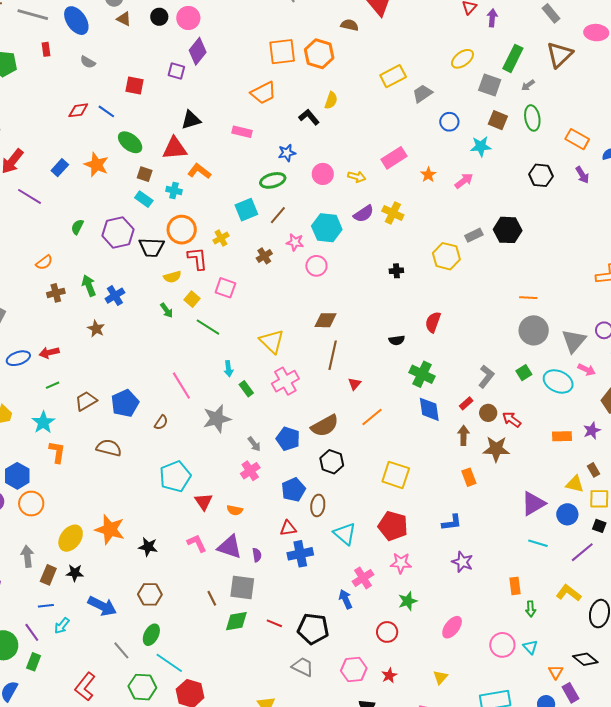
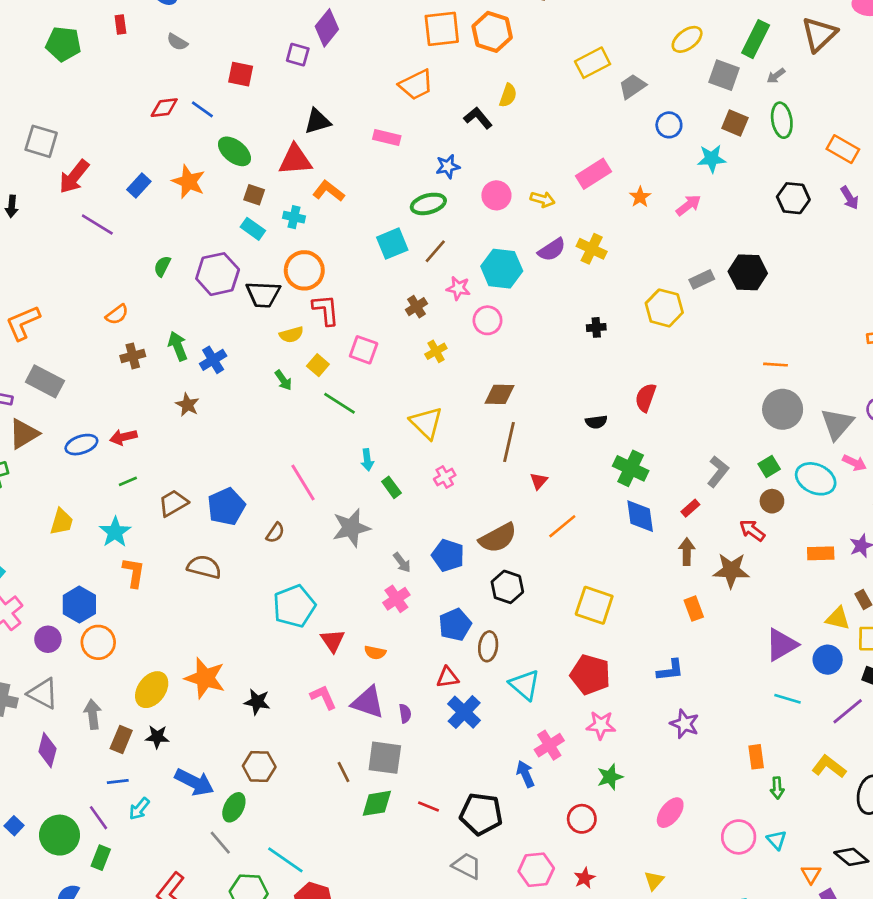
yellow cross: (221, 238) -> (436, 351), moved
pink cross: (285, 381) -> (445, 477), size x0.6
brown circle: (488, 413) -> (772, 501), moved
blue cross: (300, 554) -> (464, 712), turned -35
green ellipse: (151, 635) -> (234, 807), moved

